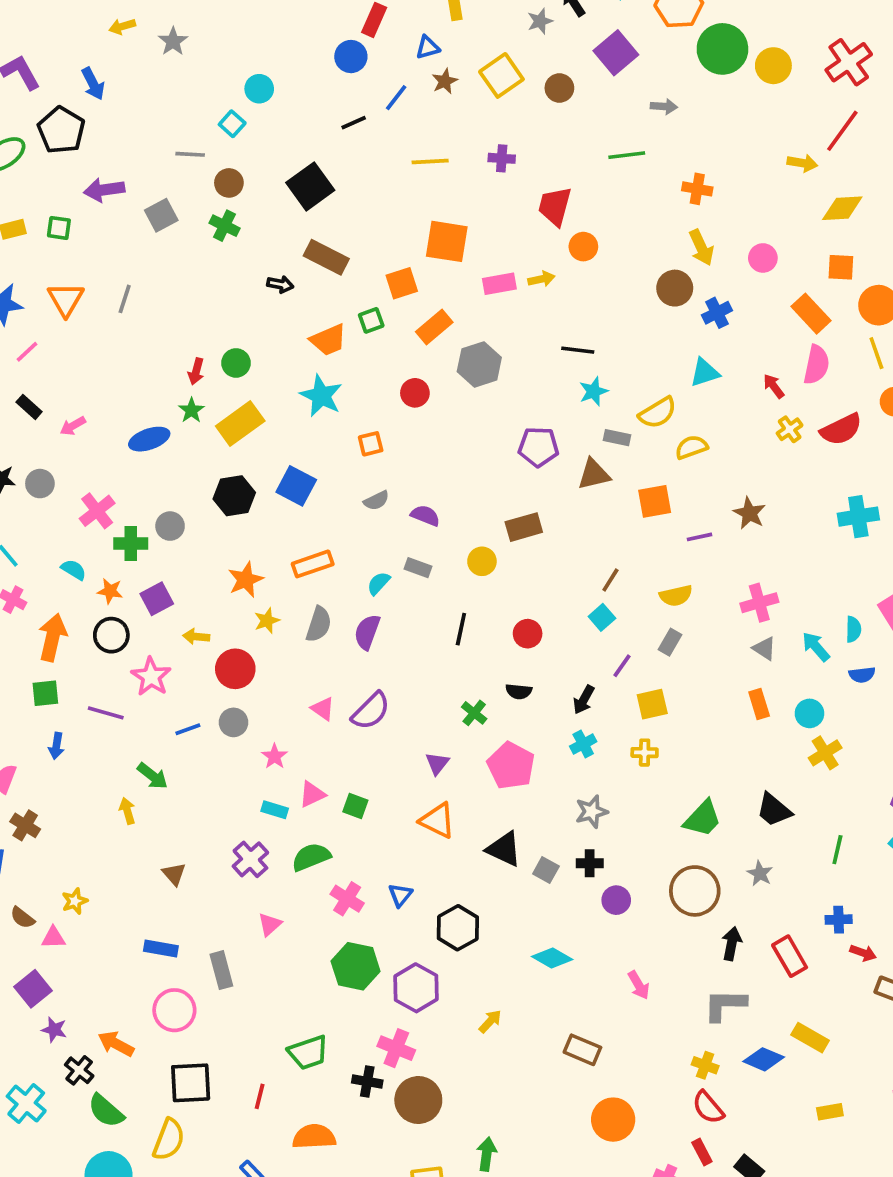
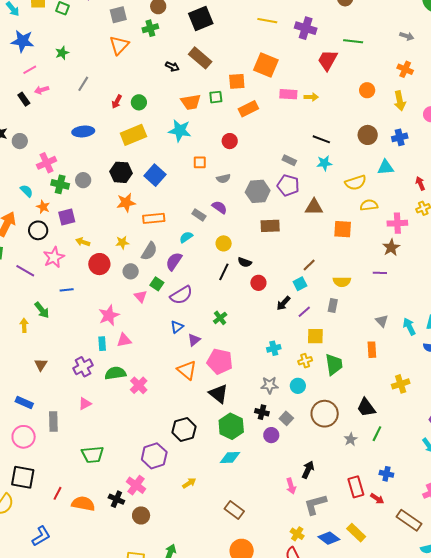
gray arrow: (664, 106) -> (407, 36), moved
green line: (627, 155) -> (353, 41), moved
purple cross: (502, 158) -> (306, 28), size x1.5
green cross: (225, 226) -> (150, 28), turned 35
orange circle: (583, 247) -> (367, 90), moved
brown circle: (675, 288) -> (368, 135), moved
orange triangle: (66, 299) -> (119, 45), moved
gray line: (125, 299) -> (83, 84), moved
gray hexagon: (479, 364) -> (258, 191), moved
cyan star: (321, 396) -> (180, 131), turned -30
green star: (191, 410) -> (62, 53), moved
pink arrow: (73, 426) -> (42, 90), moved
gray rectangle: (617, 438) -> (289, 160), moved
gray semicircle: (376, 501) -> (223, 179), moved
purple line: (699, 537) -> (380, 273), moved
yellow circle: (482, 561) -> (224, 243), moved
gray rectangle: (418, 568) -> (199, 215), moved
orange star: (246, 580) -> (126, 203), moved
pink cross: (759, 603) -> (397, 223), moved
gray rectangle: (670, 642) -> (333, 306), turned -32
black semicircle: (519, 691) -> (245, 262), moved
black arrow: (584, 700) -> (283, 303), moved
purple semicircle: (371, 711) -> (181, 295), moved
cyan circle: (809, 713) -> (298, 386), moved
gray circle: (233, 722) -> (131, 271), moved
yellow cross: (645, 753) -> (305, 361), turned -32
pink star: (275, 756) -> (109, 315), size x1.5
pink pentagon: (511, 766) -> (220, 361), moved, turned -30
green square: (355, 806) -> (157, 284), moved
cyan rectangle: (275, 810) -> (102, 344), turned 56
green trapezoid: (703, 819) -> (334, 365), moved, turned -65
green line: (837, 850) -> (377, 434), moved
gray square: (546, 870) -> (286, 418), moved
brown circle: (695, 891) -> (325, 414), moved
blue triangle: (400, 895) -> (177, 327), moved
pink cross: (347, 899) -> (139, 385), moved
black arrow: (732, 944) -> (308, 470), moved
red arrow: (863, 953) -> (377, 499), moved
cyan diamond: (552, 958) -> (230, 458), turned -45
green hexagon: (356, 966) -> (231, 426), moved
pink arrow: (639, 985) -> (291, 486), moved
gray L-shape: (725, 1005) -> (315, 504), turned -30
green trapezoid: (308, 1052) -> (93, 455), moved
brown circle: (418, 1100) -> (141, 515), size x0.7
orange semicircle: (314, 1137) -> (83, 504), moved

